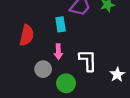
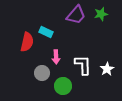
cyan rectangle: (61, 24) -> (46, 32), moved, turned -56
white star: (117, 75) -> (107, 69), moved

